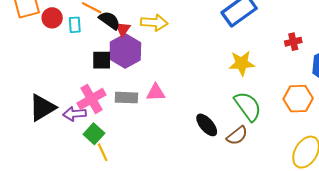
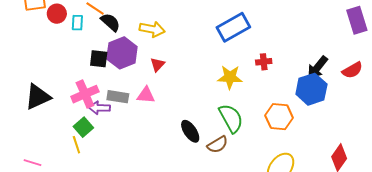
red triangle: (123, 29) -> (157, 65), moved
red cross: (293, 42) -> (264, 62), moved
purple arrow: (75, 114) -> (99, 108), moved
yellow line: (103, 152) -> (76, 145), moved

